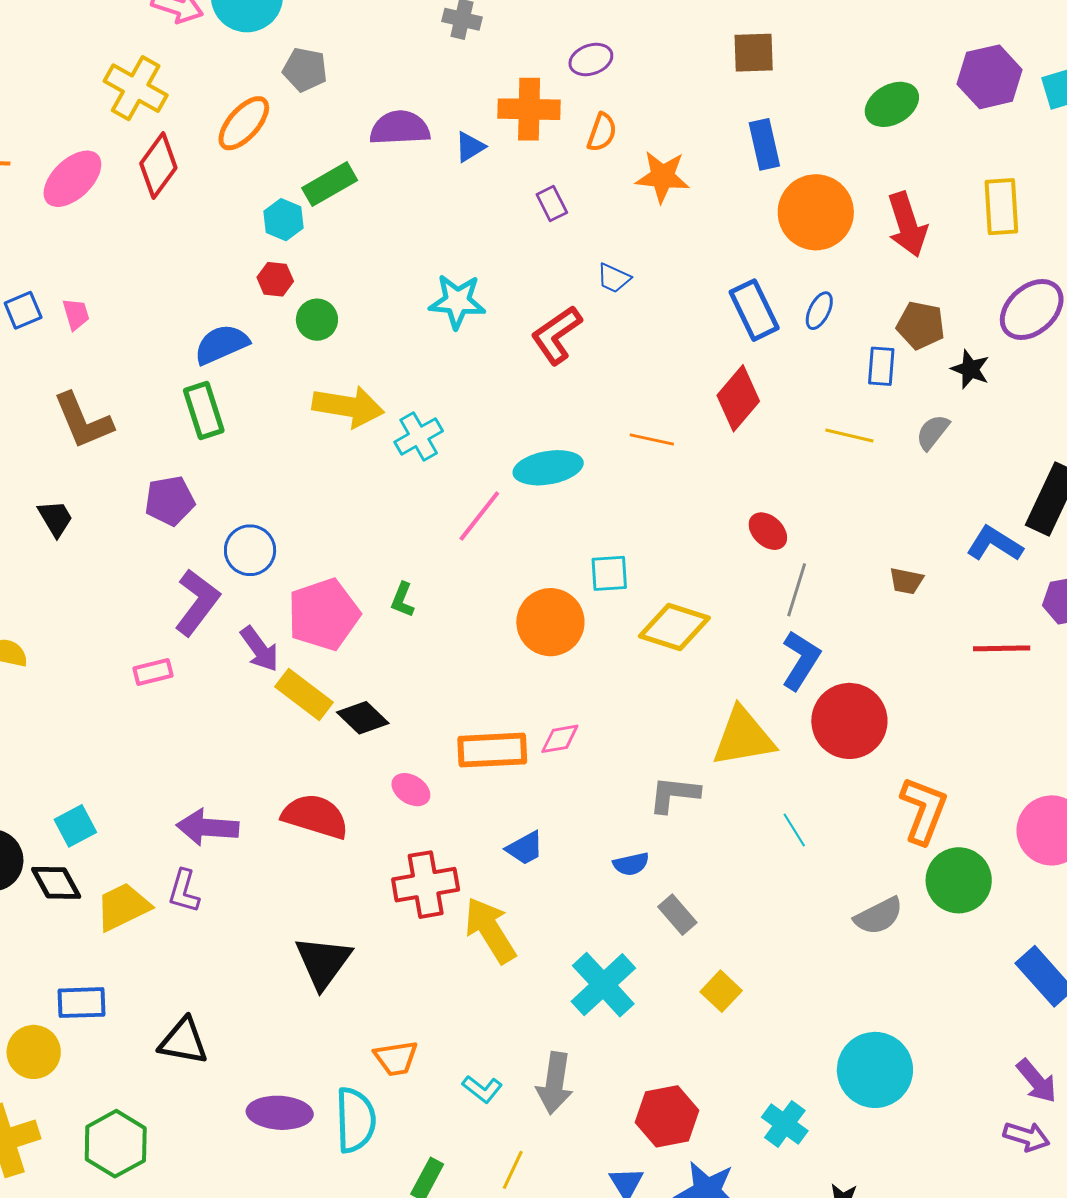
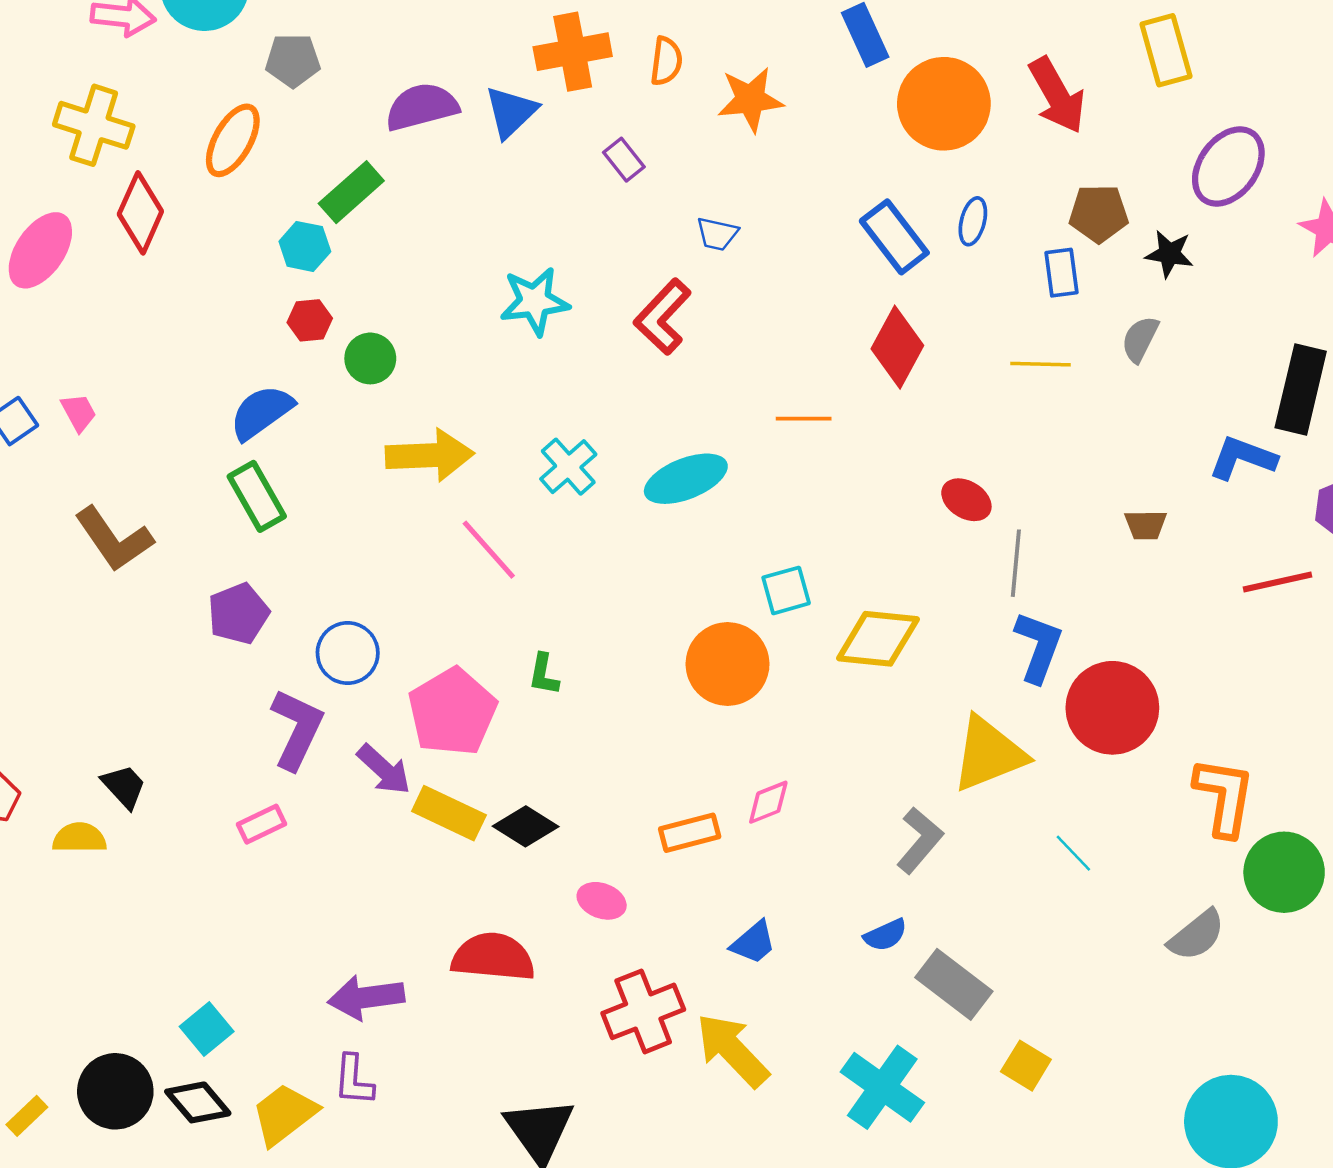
blue triangle: (470, 147) -> (511, 112), size x1.4
cyan cross: (419, 436) -> (568, 467), moved
pink line: (479, 516) -> (489, 550), moved, turned -68
black trapezoid: (55, 518) -> (124, 786), moved
orange rectangle: (492, 750) -> (690, 833), size x0.7
gray L-shape: (674, 794) -> (920, 840), turned 136
gray rectangle: (677, 915) -> (954, 984), size x1.5

